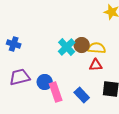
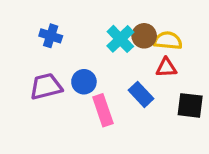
blue cross: (14, 44) -> (51, 36), moved
blue circle: (45, 82) -> (84, 82), moved
blue rectangle: (82, 95) -> (141, 94), moved

